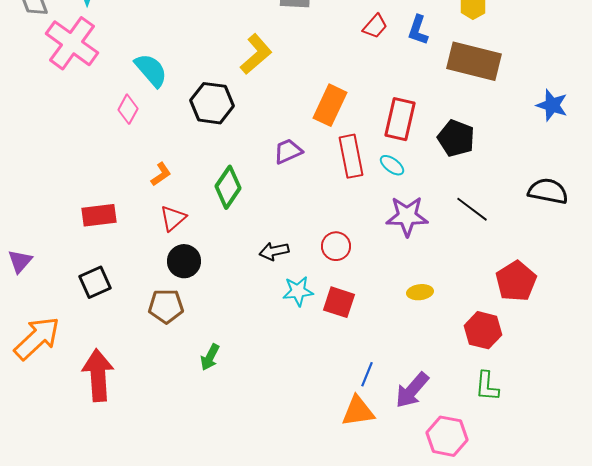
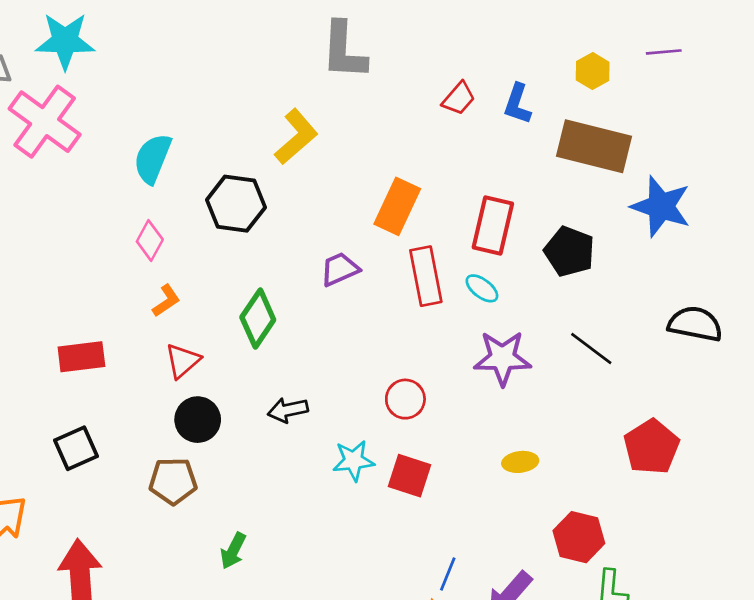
cyan semicircle: (151, 70) -> (153, 159), turned -117
blue star: (552, 105) -> (661, 206), moved, size x1.4
pink diamond: (128, 109) -> (150, 241), moved
black arrow: (274, 251) -> (288, 410), moved
red hexagon: (483, 330) -> (579, 537), moved

